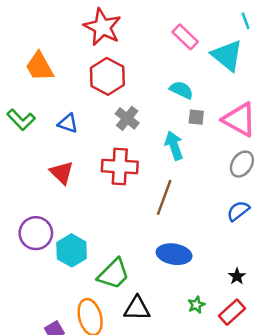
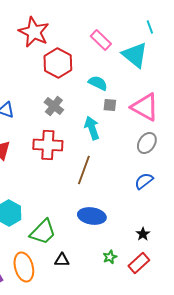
red hexagon: (107, 76) -> (58, 63), moved
black triangle: (137, 308) -> (62, 260), size x0.7

